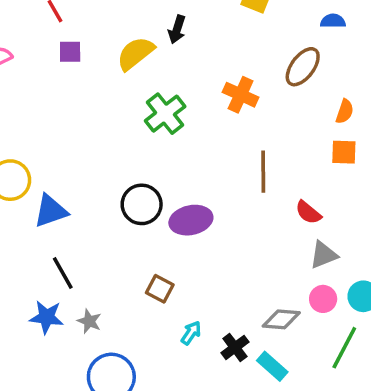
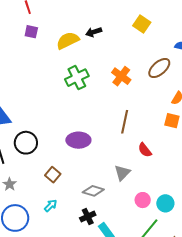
black arrow: (177, 29) -> (94, 32), turned 42
black circle: (142, 204) -> (26, 143), moved
gray triangle: (323, 255) -> (122, 173), moved, turned -36
gray diamond: (281, 319) -> (93, 191), moved
cyan arrow: (191, 333) -> (51, 206), moved

